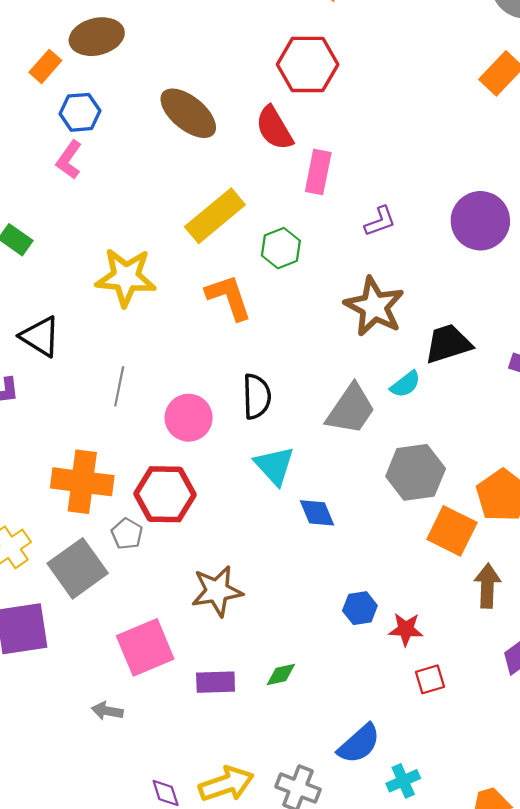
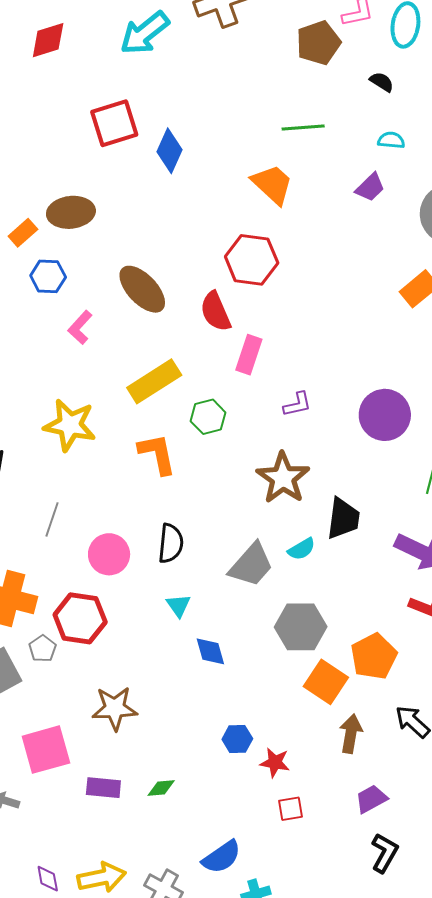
pink L-shape: (69, 160) -> (80, 327), moved
black trapezoid: (448, 344) -> (343, 518), turned 108
cyan triangle: (274, 466) -> (179, 605), size x0.7

